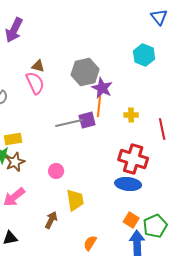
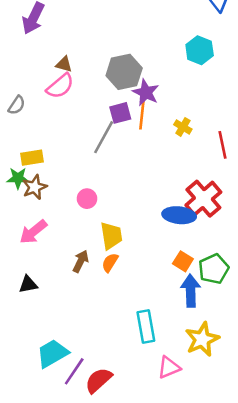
pink semicircle: (35, 83) -> (60, 86), turned 75
yellow cross: (131, 115) -> (183, 127), turned 32
purple square: (87, 120) -> (120, 113), moved
gray line: (69, 123) -> (104, 137), turned -48
red cross: (133, 159) -> (203, 199), moved, turned 32
orange semicircle: (90, 243) -> (110, 263), moved

